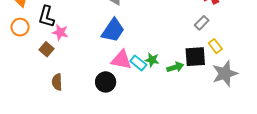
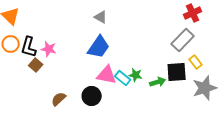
black L-shape: (46, 17) -> (29, 47), moved
gray rectangle: (202, 23) -> (183, 40), size x1.6
brown semicircle: (57, 82) -> (59, 99), moved, turned 49

